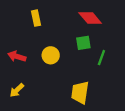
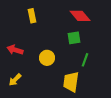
yellow circle: (51, 55) -> (47, 58), moved
green line: (101, 58) -> (85, 60), moved

